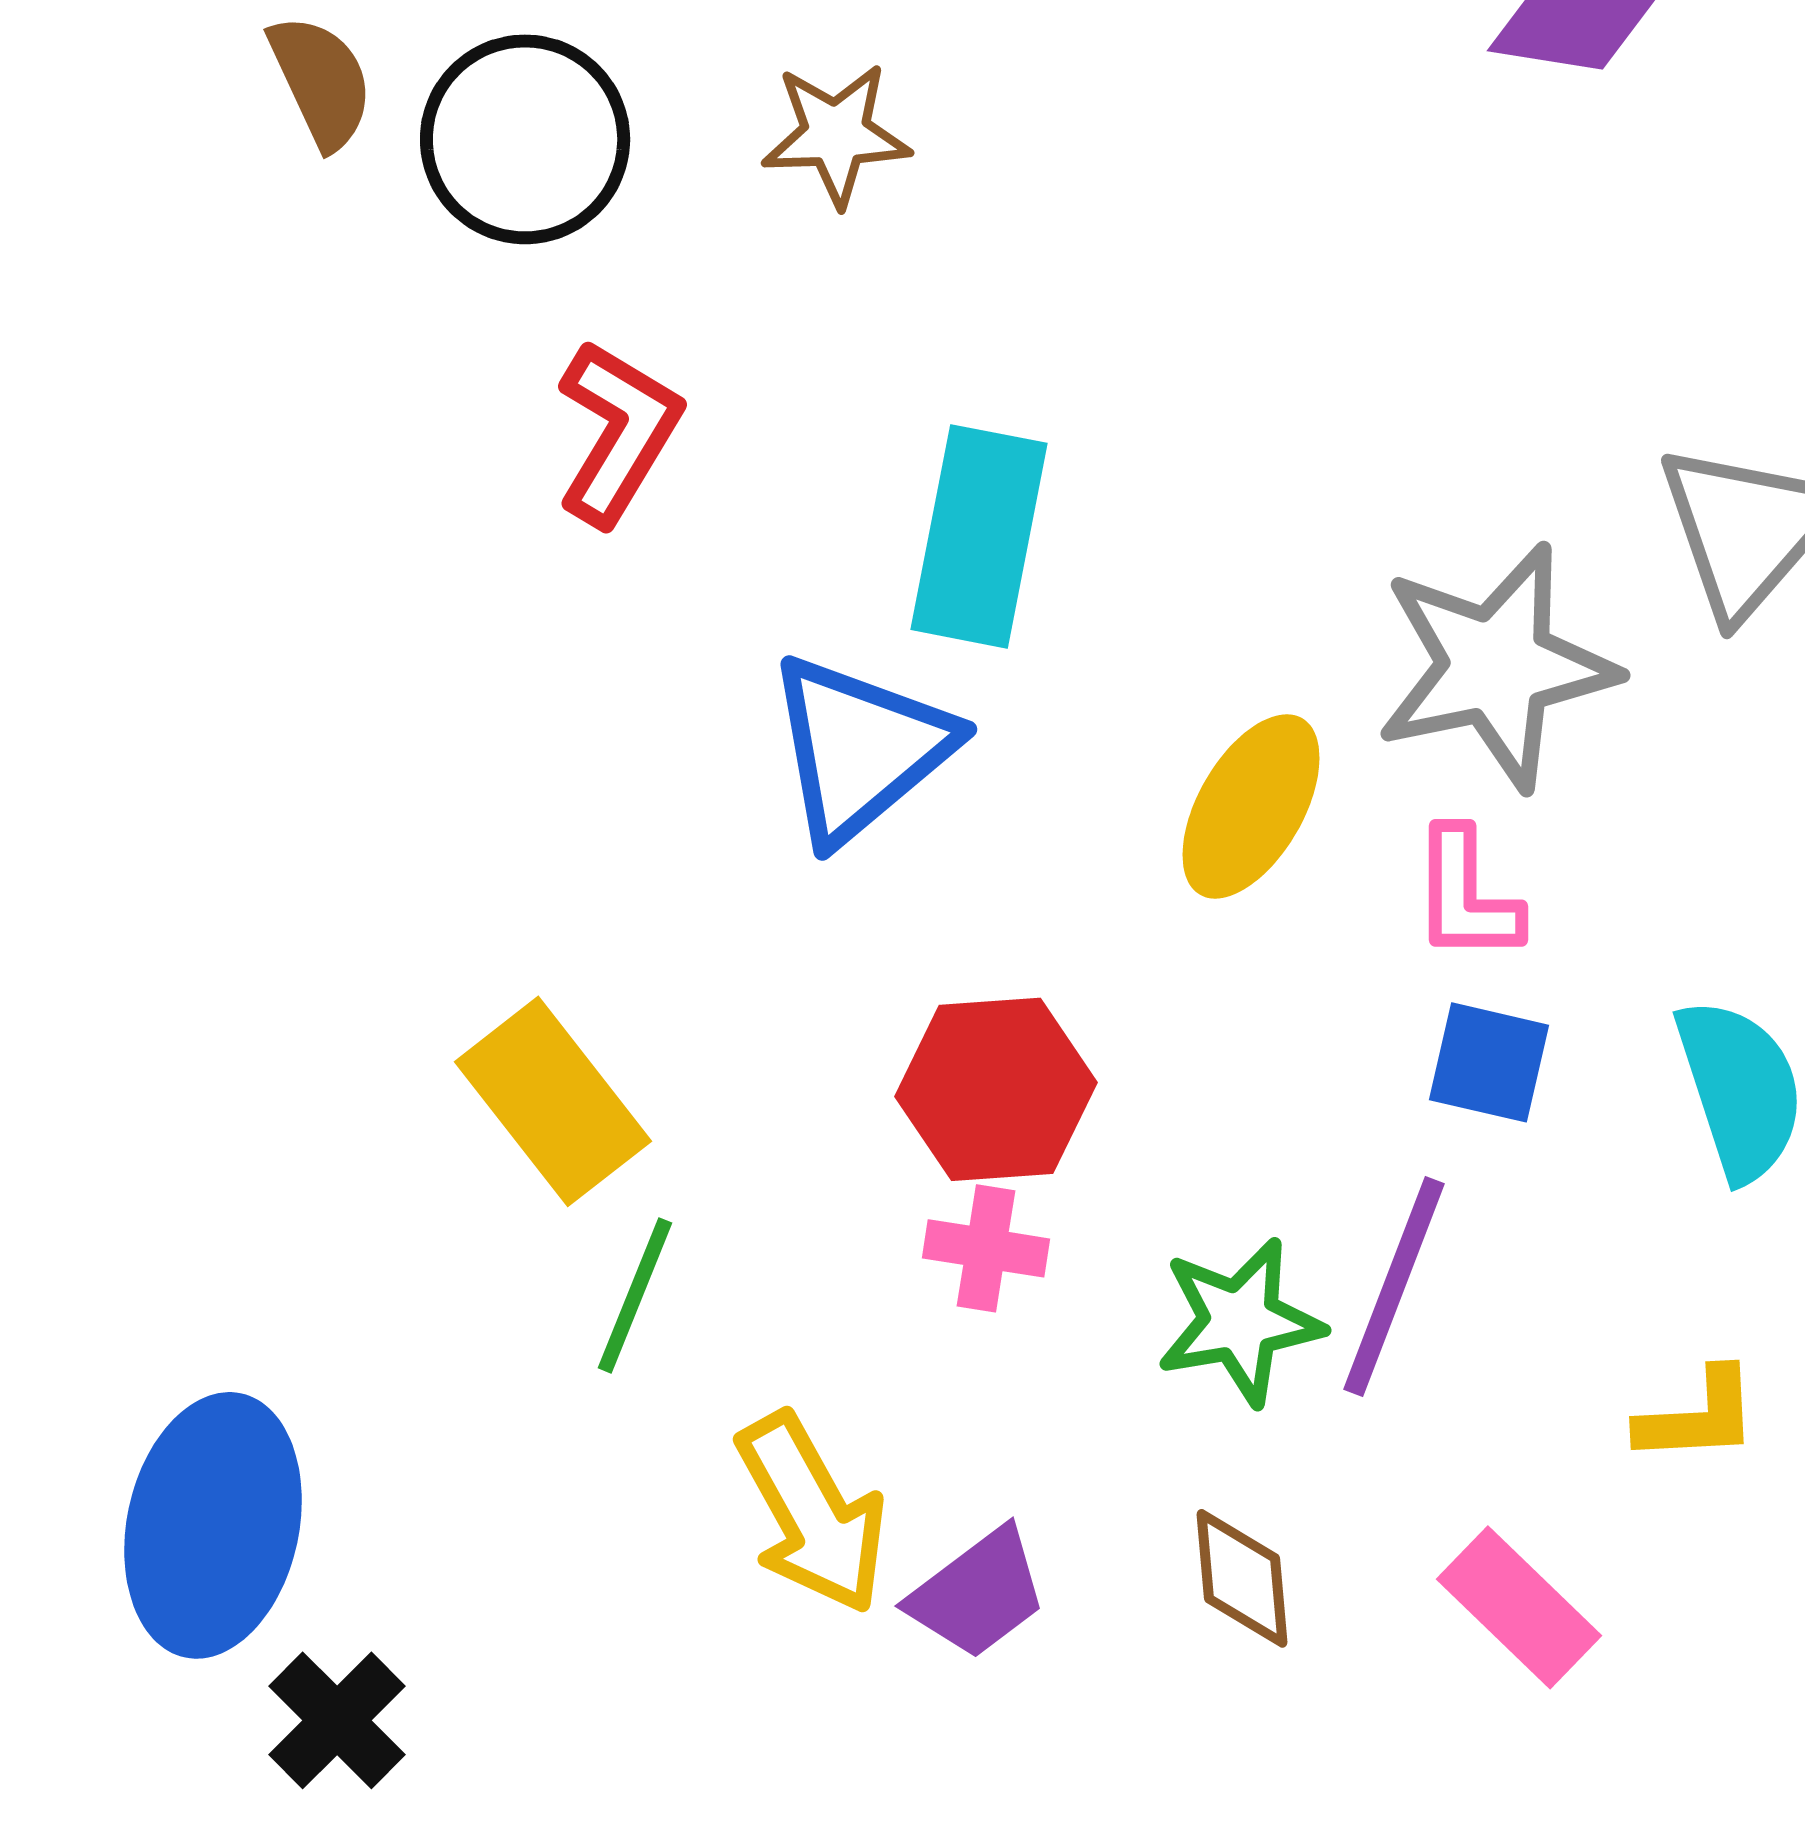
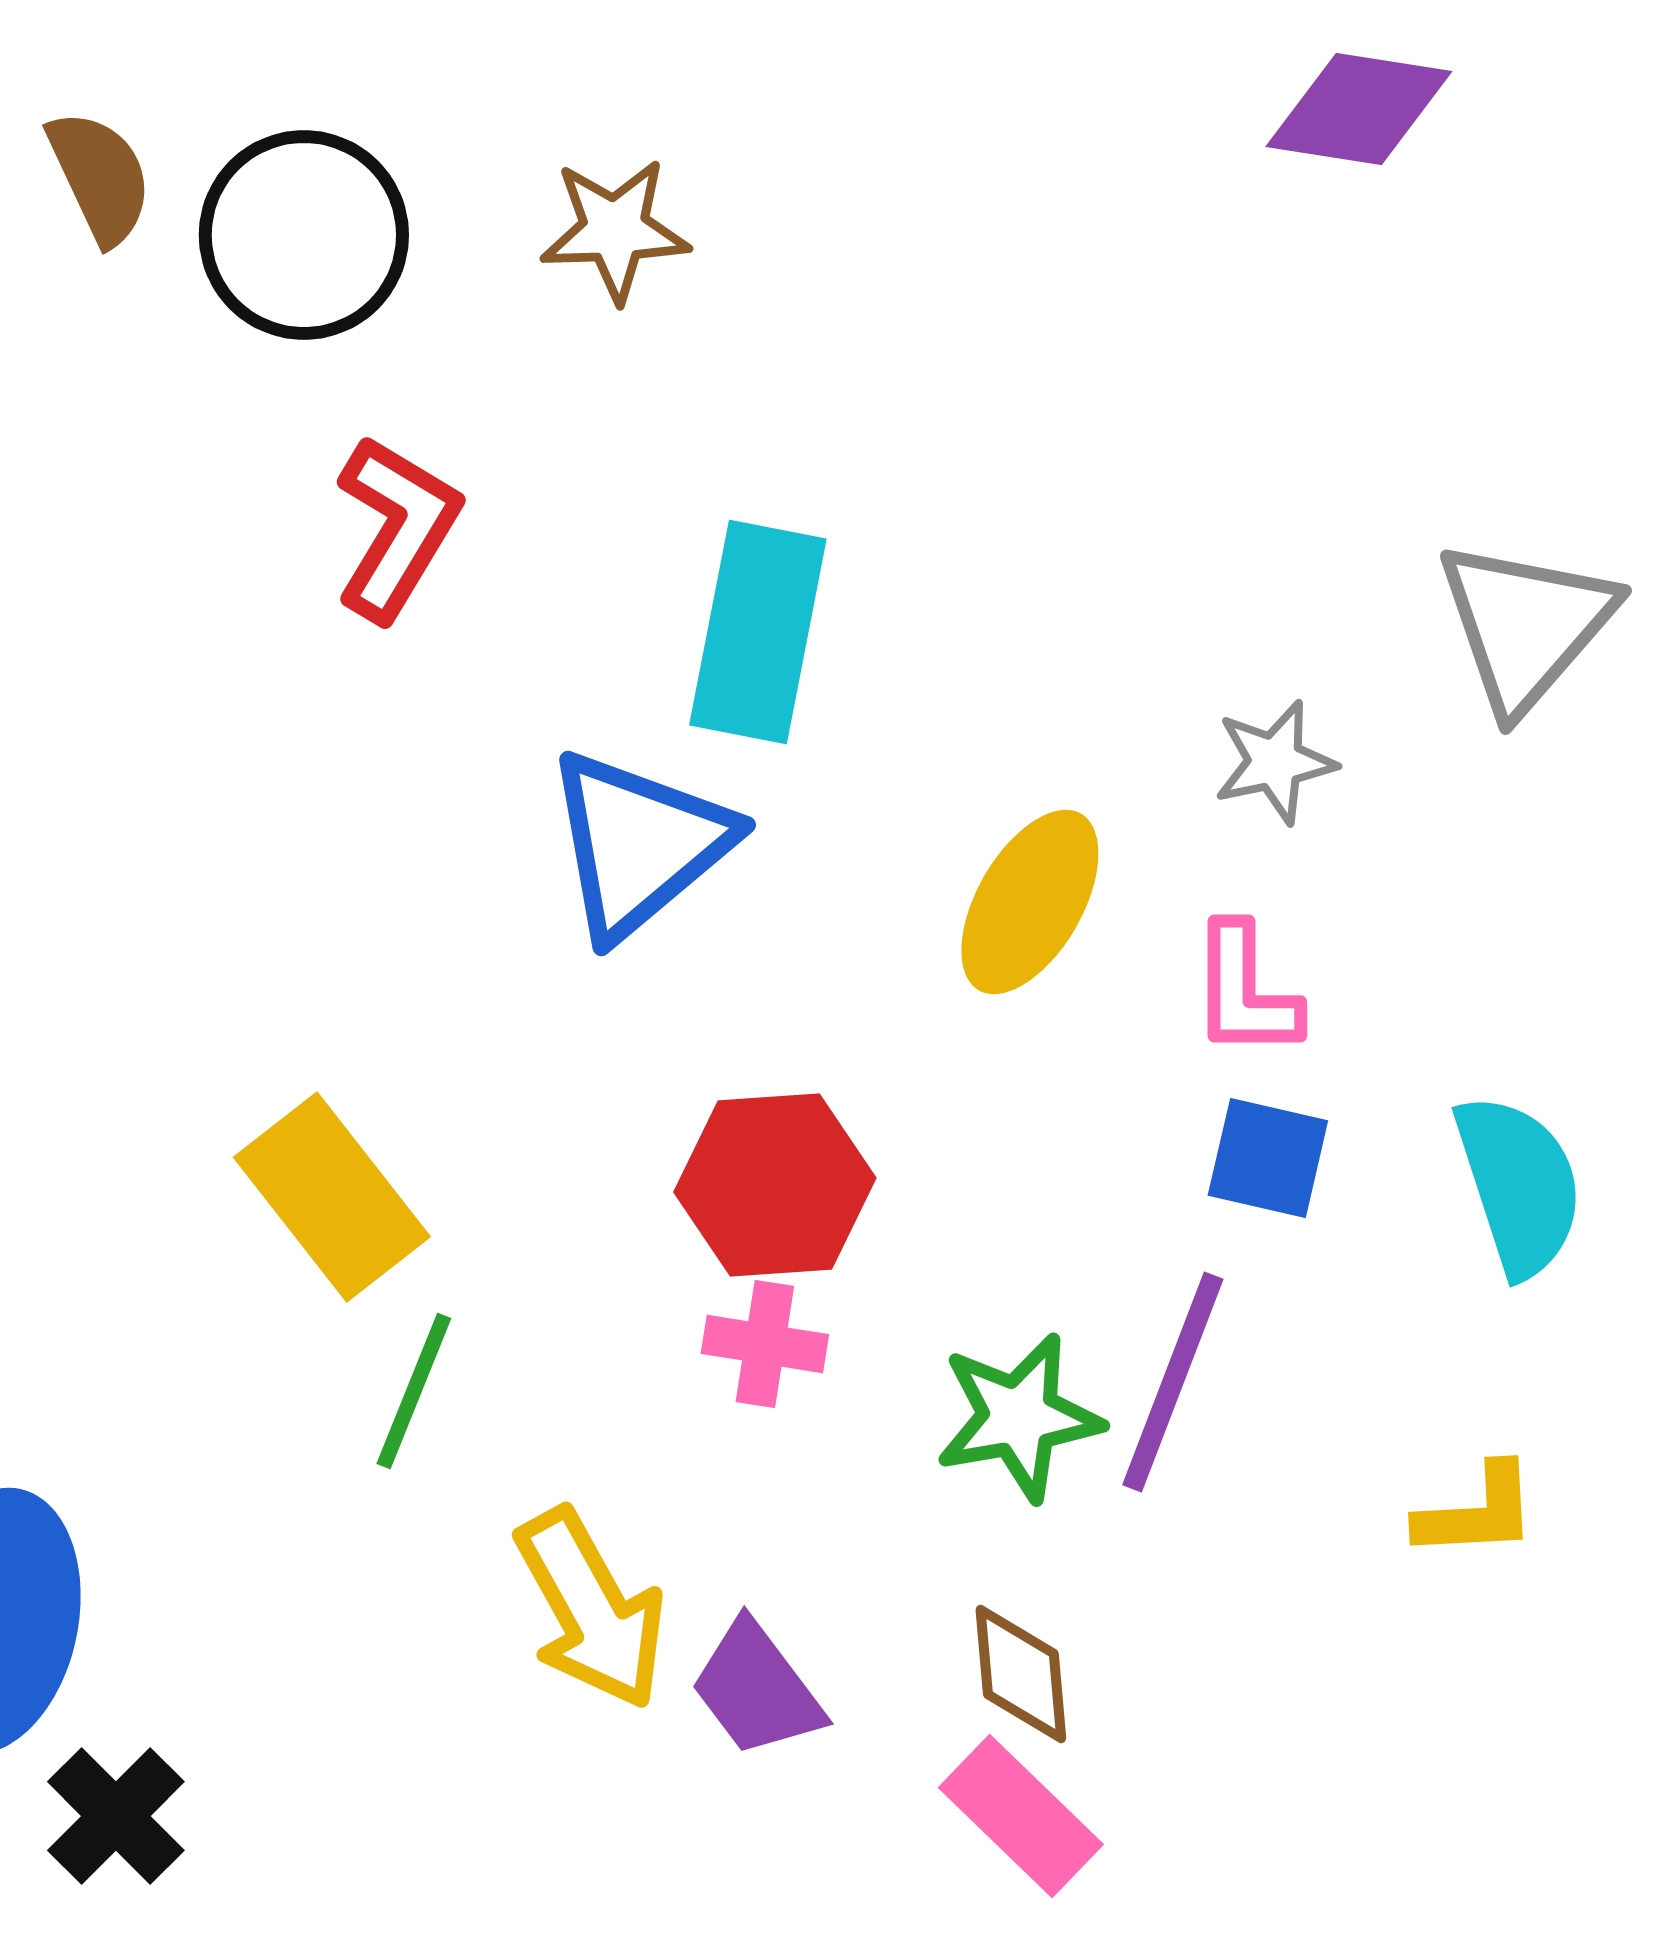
gray star: (1496, 666) -> (1275, 762), size x0.5
purple trapezoid: (978, 1593) -> (757, 1689), turned 90
pink rectangle: (1519, 1607) -> (1021, 1816), moved

